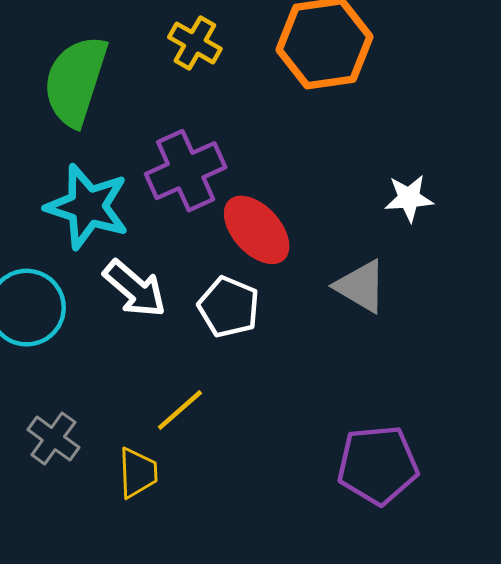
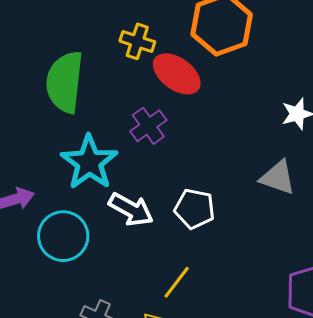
purple cross: (186, 171) -> (148, 126), size x0.7
cyan star: (87, 207) -> (89, 162), turned 30
red ellipse: (257, 230) -> (177, 74), moved

